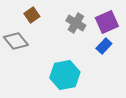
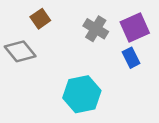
blue rectangle: (104, 46) -> (131, 58), turned -70

